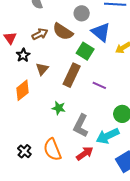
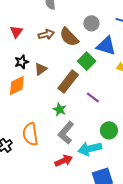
blue triangle: (101, 32) -> (106, 46), turned -35
black star: (23, 55) -> (22, 62), moved
green star: (59, 108) -> (60, 109), moved
orange semicircle: (52, 150) -> (30, 134), moved

